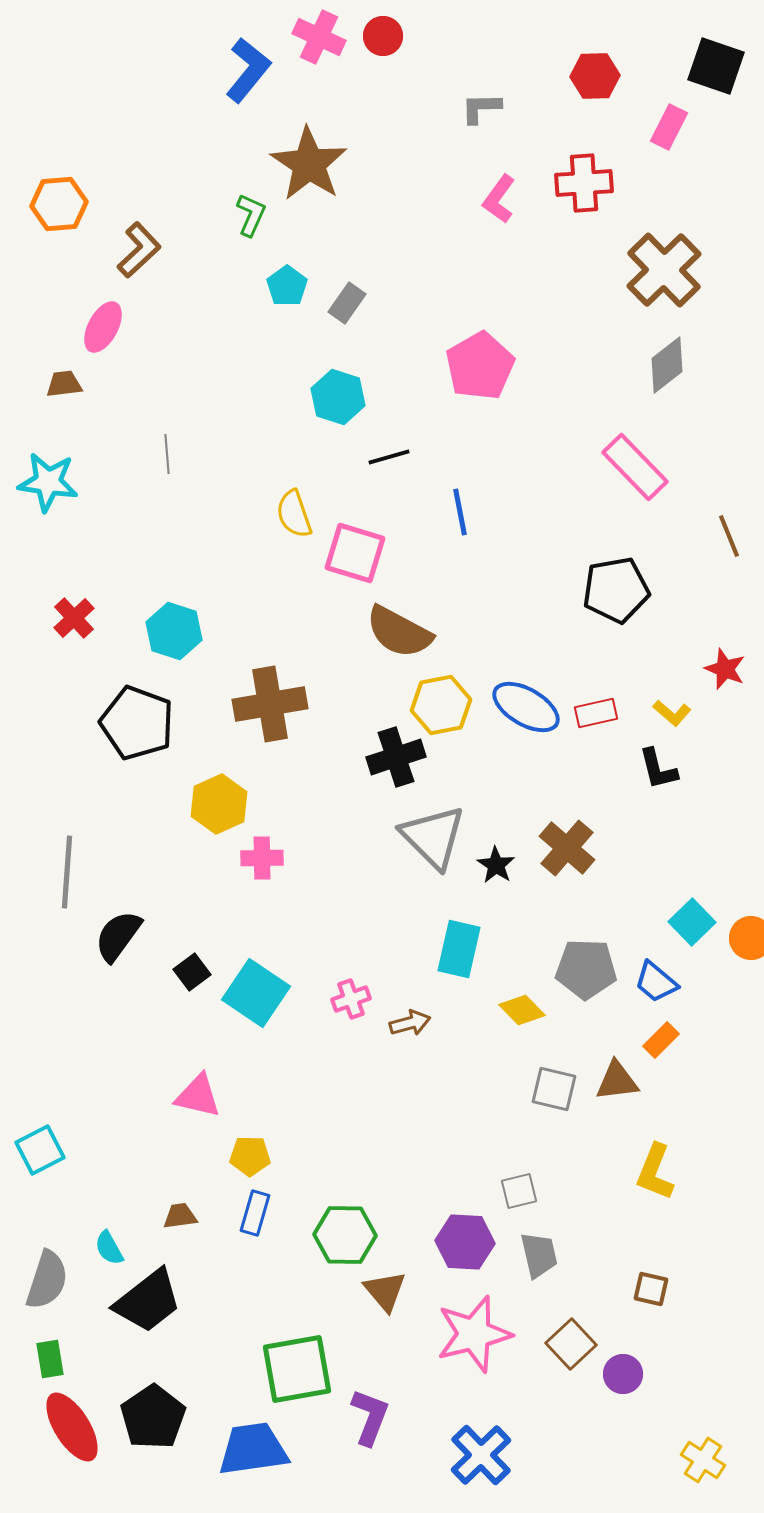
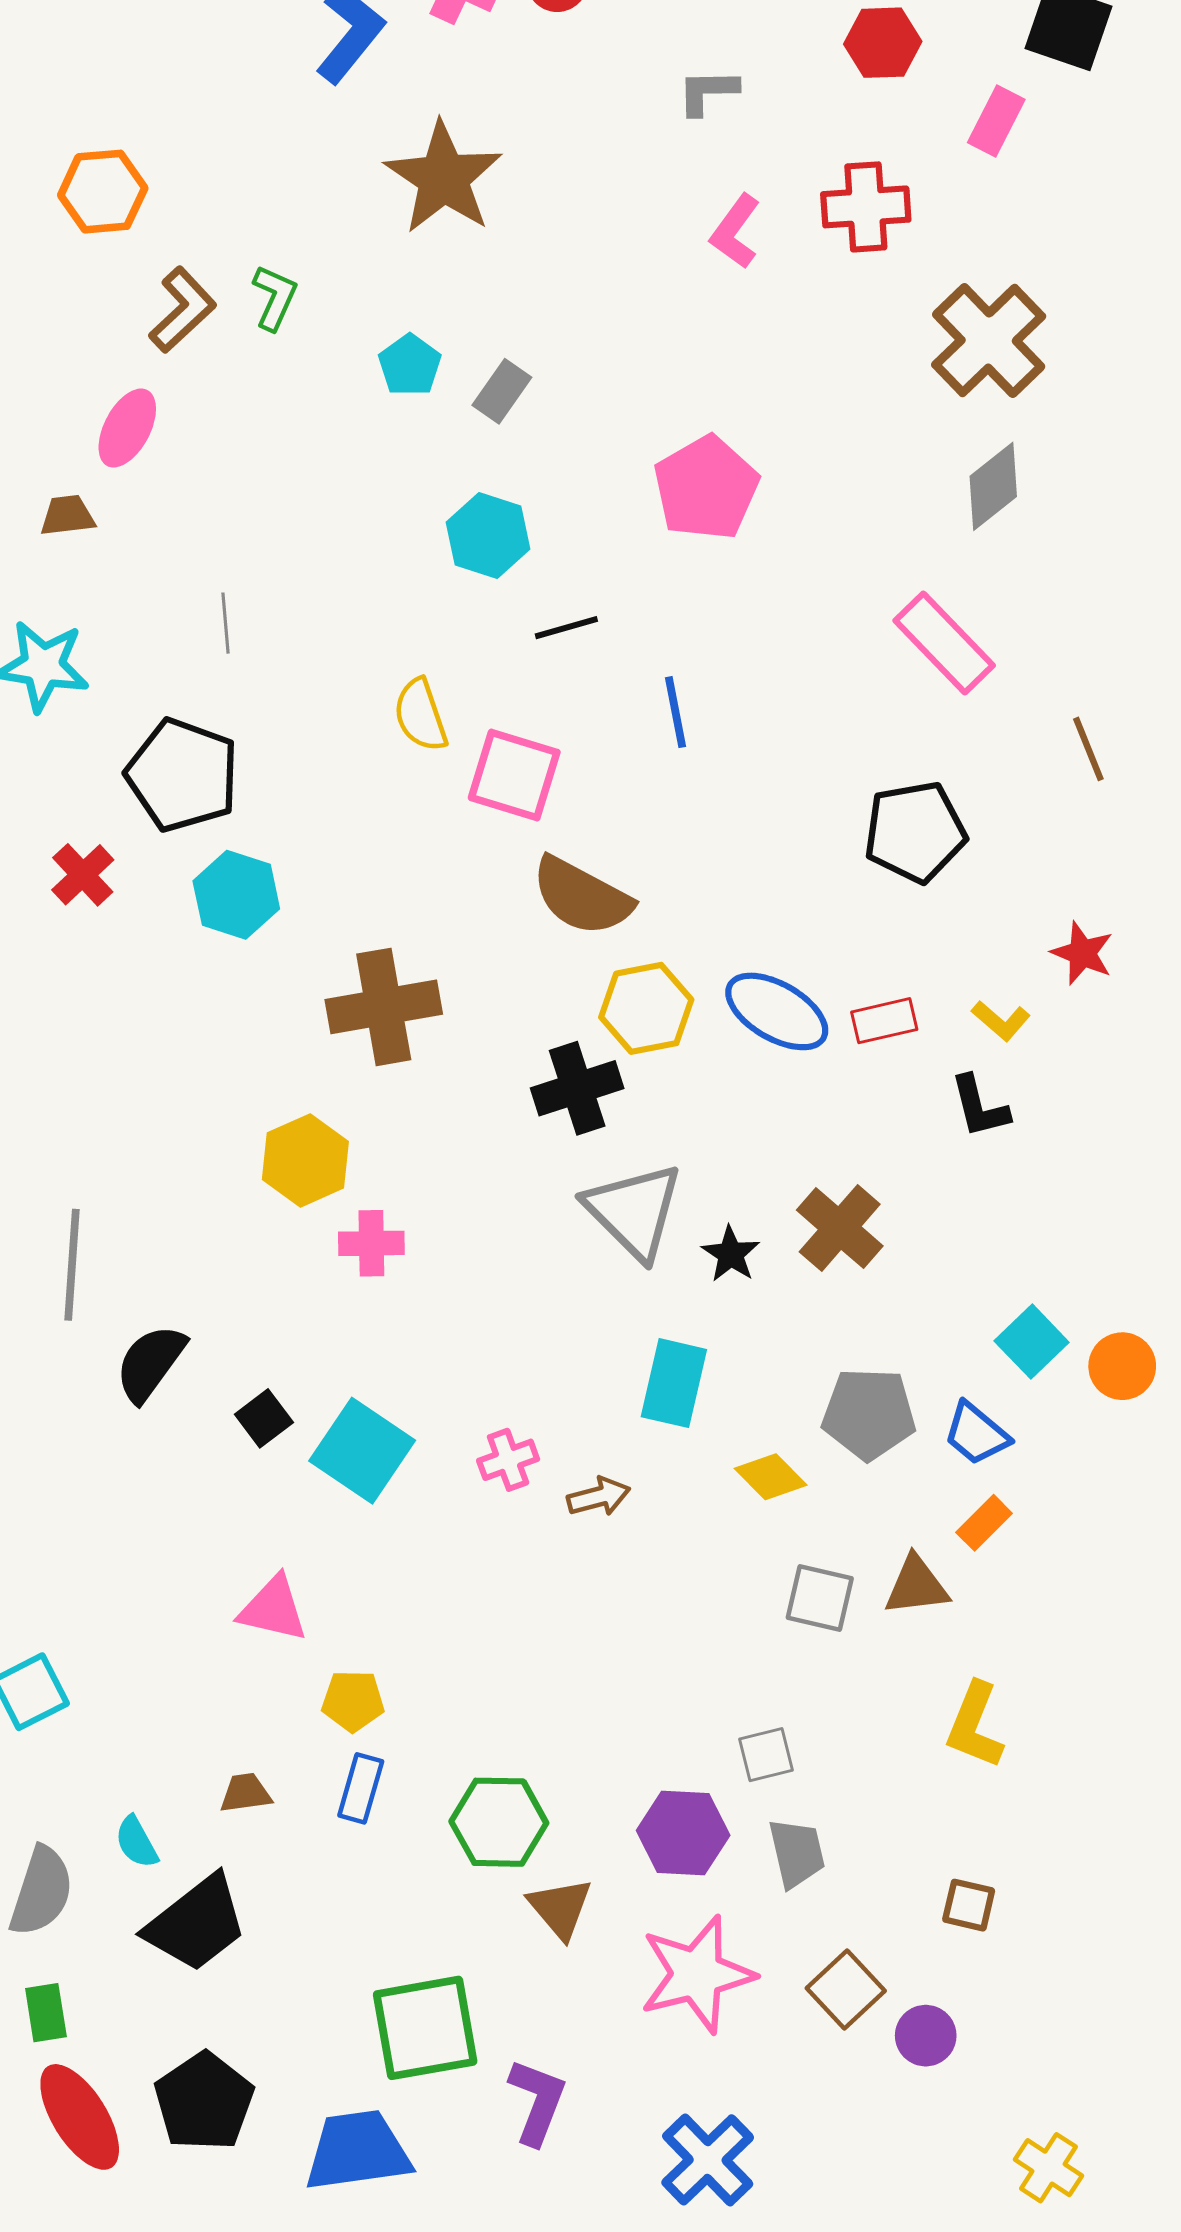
orange hexagon: (59, 204) -> (103, 192), moved
green L-shape: (251, 215) -> (275, 298), moved
black pentagon: (137, 723) -> (183, 775), moved

